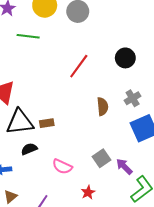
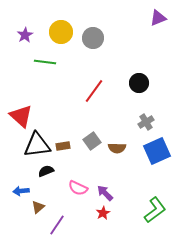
brown semicircle: (103, 107) -> (117, 148), moved, turned 96
gray square: (102, 158) -> (92, 141), moved
purple arrow: (124, 167) -> (105, 193), moved
brown triangle: (11, 196) -> (38, 207), moved

